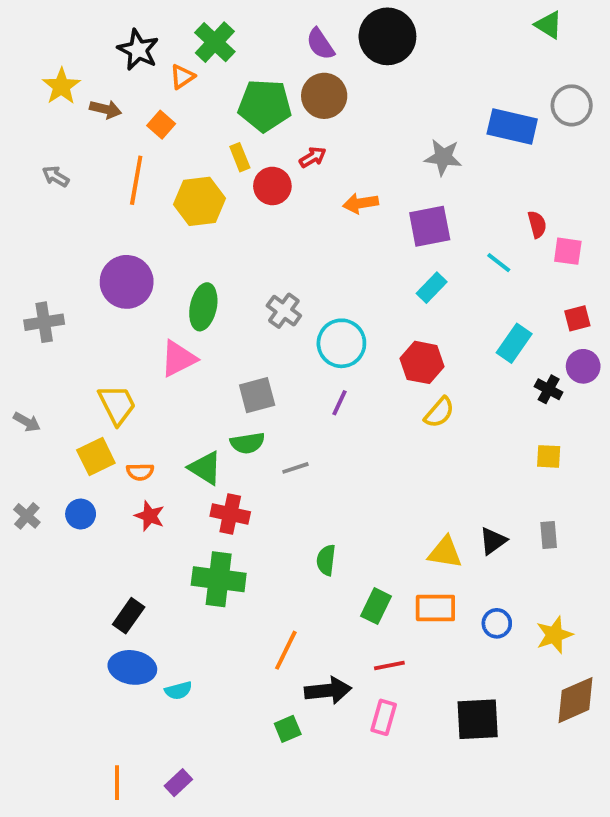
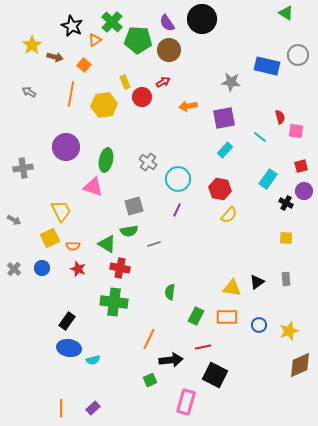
green pentagon: (265, 105) -> (138, 40), moved
pink triangle: (178, 359) -> (93, 187), turned 45
pink rectangle: (384, 717) -> (186, 402), moved, size x1.4
black square: (478, 719) -> (215, 375), moved, turned 30

